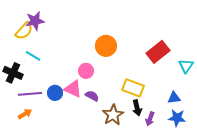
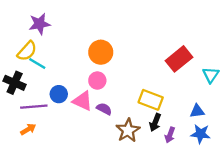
yellow semicircle: (24, 31) -> (27, 51), moved
orange circle: (106, 46) -> (101, 52), moved
blue circle: (55, 93) -> (59, 94), moved
black arrow: (137, 108) -> (155, 122), turned 35

